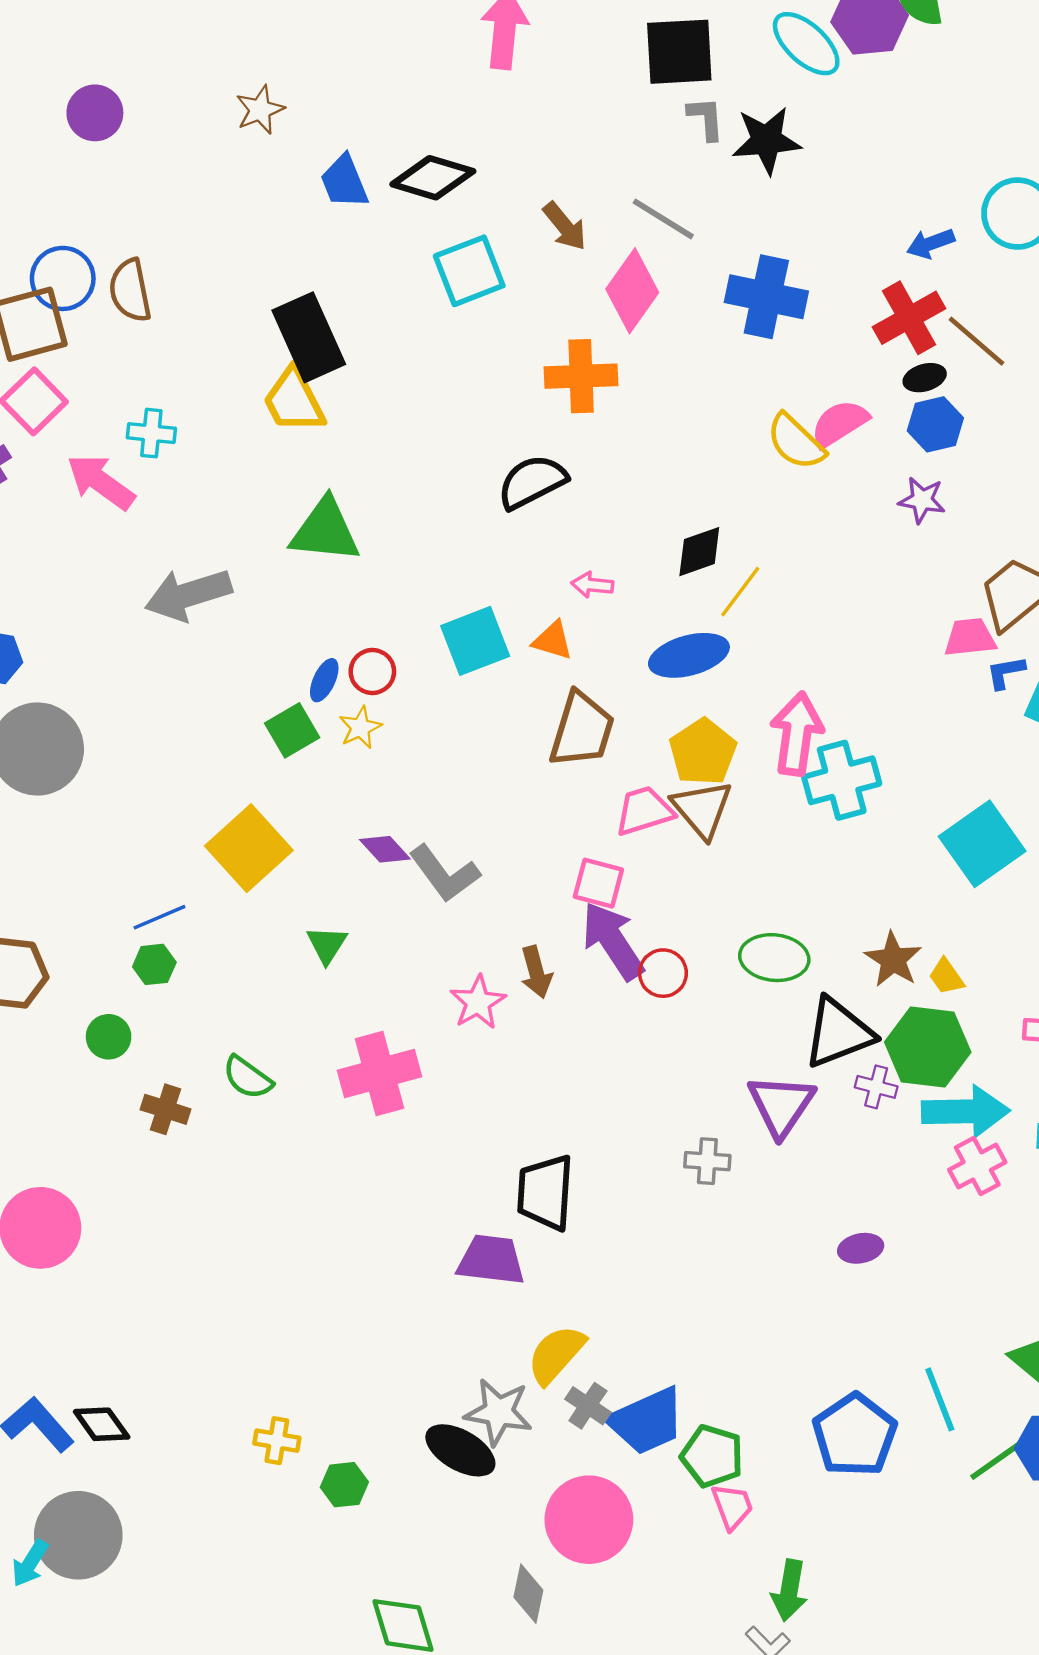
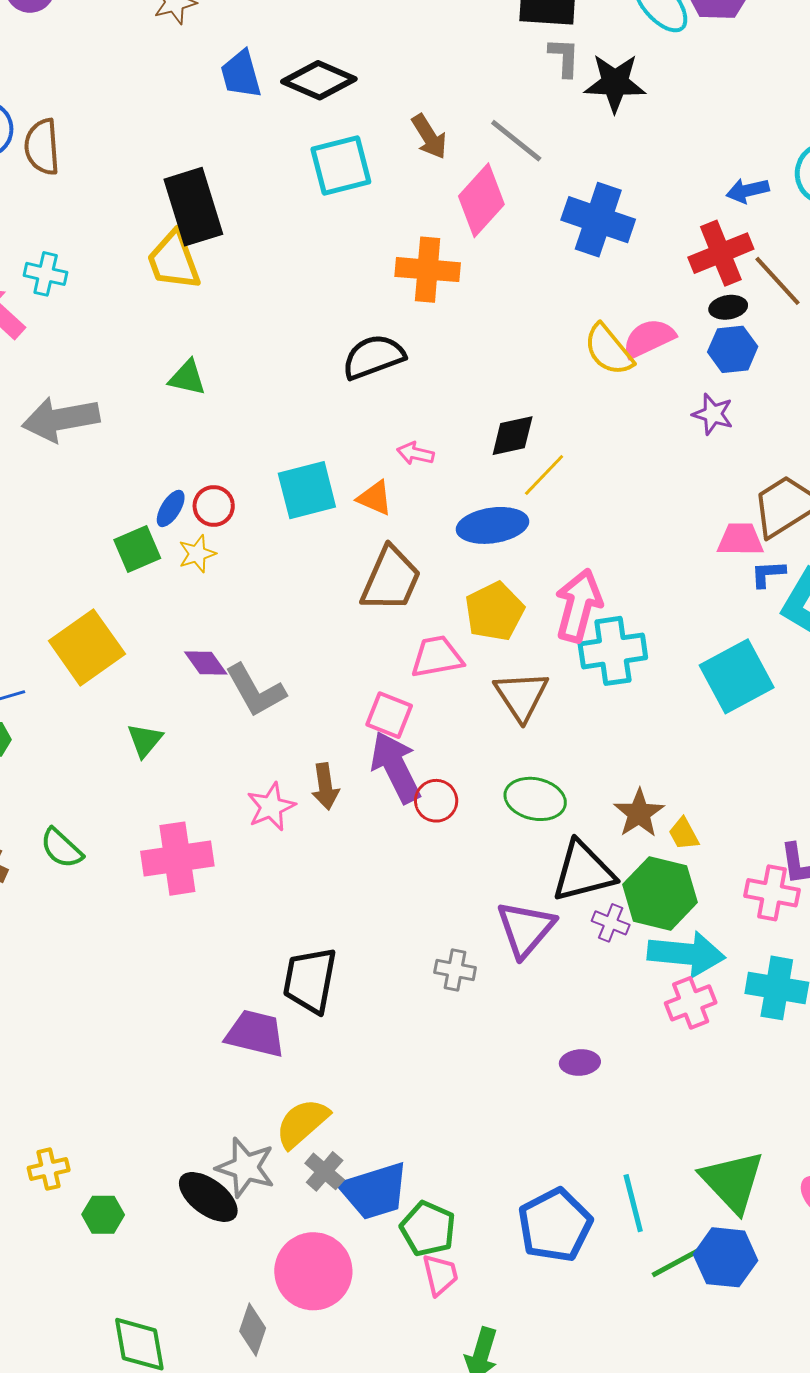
green triangle: (325, 531) -> (187, 378), size x0.6
brown triangle: (702, 809) -> (521, 696), moved
cyan square: (982, 844) -> (737, 676), moved
yellow cross: (277, 1441) -> (49, 1169), turned -30

